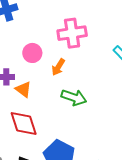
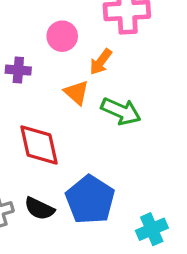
orange triangle: (23, 89) -> (76, 93), moved

